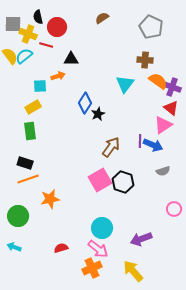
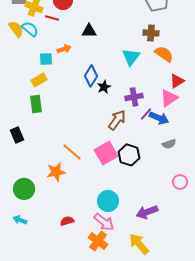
cyan semicircle: (24, 56) -> (30, 29), turned 78
black triangle: (71, 59) -> (89, 31), moved
purple cross: (172, 87) -> (134, 97), moved, turned -30
red triangle: (171, 108) -> (177, 81), turned 49
purple line: (140, 141) -> (146, 114), turned 40
black rectangle: (25, 163) -> (17, 135), moved, turned 49
orange line: (28, 179) -> (72, 152), moved, turned 60
orange cross: (92, 268) -> (98, 241), turned -30

